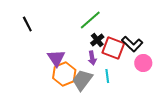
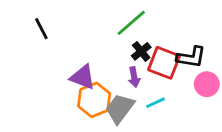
black L-shape: (132, 44) -> (191, 57), turned -35
purple triangle: (56, 58) -> (83, 77), turned -36
cyan line: (107, 76) -> (155, 103), turned 72

